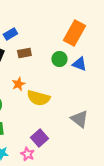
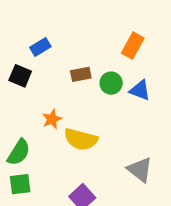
orange rectangle: (74, 33) -> (133, 46), size x0.7
brown rectangle: (24, 53) -> (81, 74), moved

